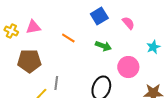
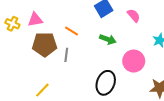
brown pentagon: (29, 61) -> (45, 44), moved
gray line: (56, 83) -> (66, 55), moved

